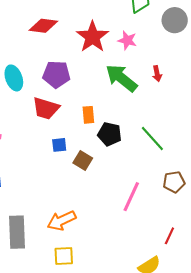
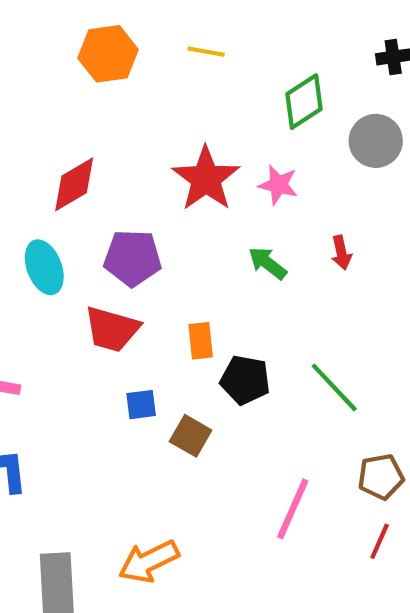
red diamond: (43, 26) -> (74, 184), moved, turned -36
green arrow: (121, 78) -> (268, 263), size x0.6
red line: (169, 236) -> (380, 541), moved

